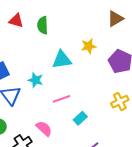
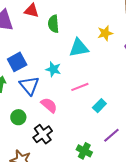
green semicircle: (43, 25) -> (53, 24), moved
pink semicircle: (44, 129) -> (49, 105), moved

